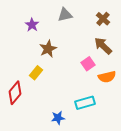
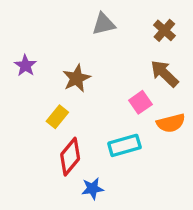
purple star: (32, 25) -> (25, 66), moved
red diamond: (15, 93) -> (70, 157), moved
cyan rectangle: (85, 103) -> (124, 145), moved

